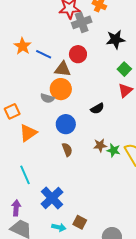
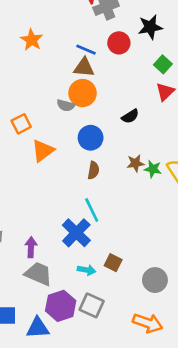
blue line: (44, 54) -> (86, 50), moved
red circle: (78, 54) -> (119, 43), moved
brown semicircle: (67, 150) -> (93, 170), turned 32
cyan line: (25, 175) -> (92, 210), moved

